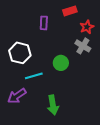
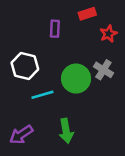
gray cross: (83, 46) -> (103, 70), moved
green circle: (61, 63) -> (76, 79), size x1.5
purple arrow: (17, 96) -> (21, 135), moved

